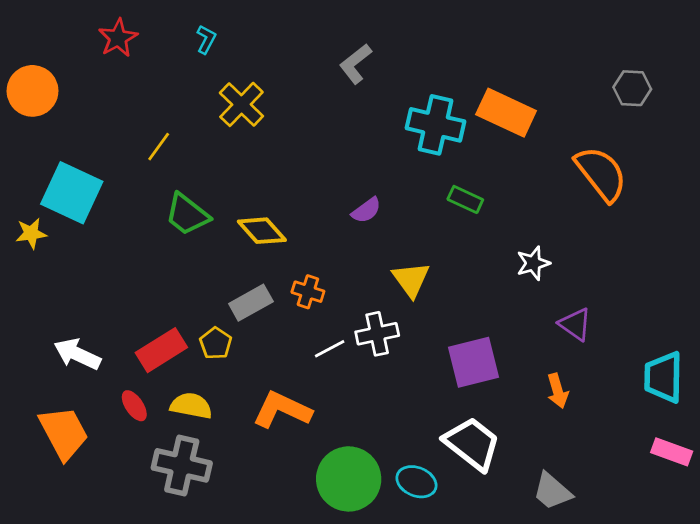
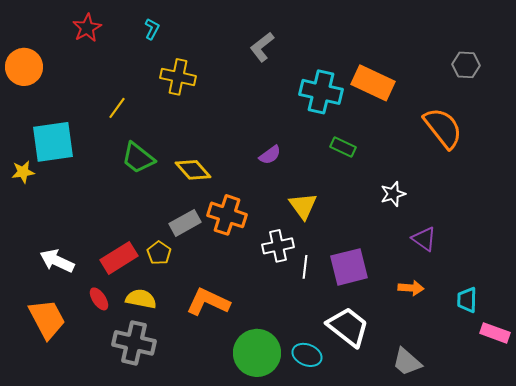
yellow cross: (241, 104) -> (178, 77), turned -32
cyan square: (72, 193) -> (53, 142), turned -33
orange cross: (308, 292) -> (227, 215), size x1.6
white line: (330, 349) -> (305, 267), moved, turned -55
cyan trapezoid: (663, 377) -> (467, 300), moved, size x0.7
orange arrow: (558, 391) -> (411, 288), turned -70

